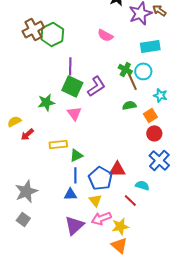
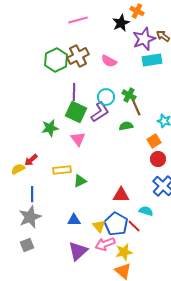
brown cross: (33, 29) -> (78, 56), moved
cyan rectangle: (150, 46) -> (152, 60), moved
cyan circle: (143, 71) -> (106, 97), moved
green semicircle: (129, 105) -> (126, 126), moved
yellow semicircle: (14, 121) -> (18, 169), moved
blue line: (75, 175) -> (32, 194), moved
blue pentagon: (100, 178) -> (116, 224), moved
gray square: (23, 219) -> (27, 245), turned 32

